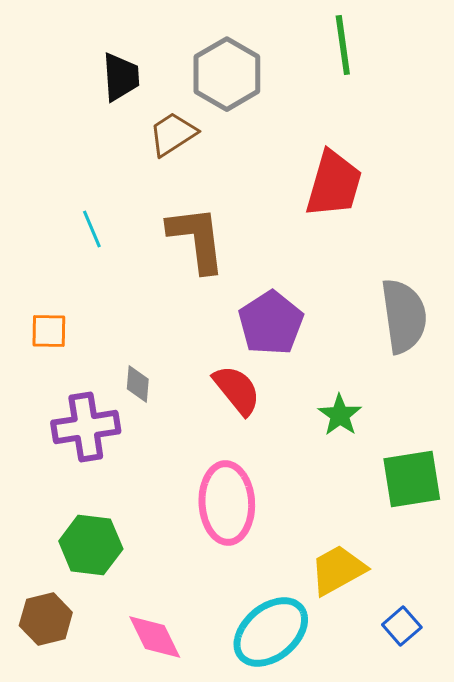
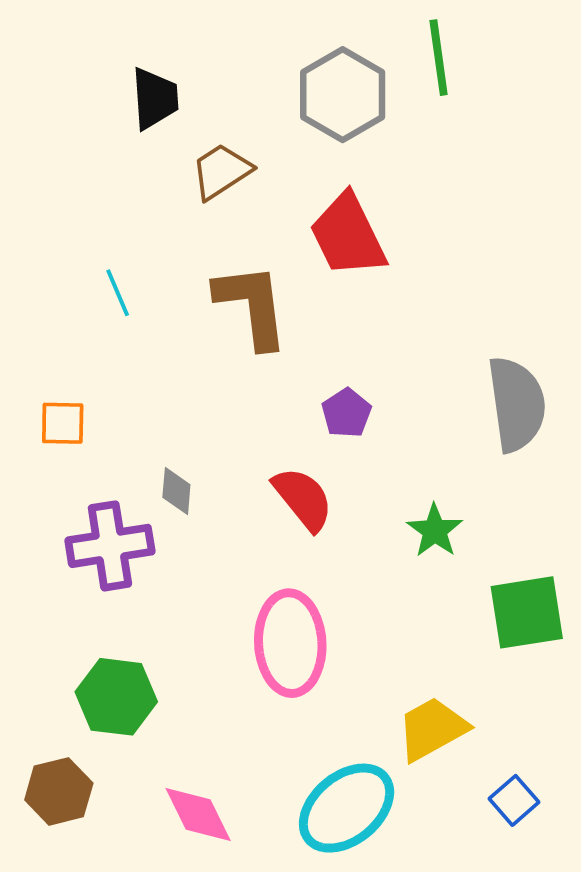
gray hexagon: (227, 74) -> (343, 95), moved
red trapezoid: (334, 184) -> (348, 235), moved, turned 138
purple pentagon: (271, 323) -> (347, 413), size x0.6

